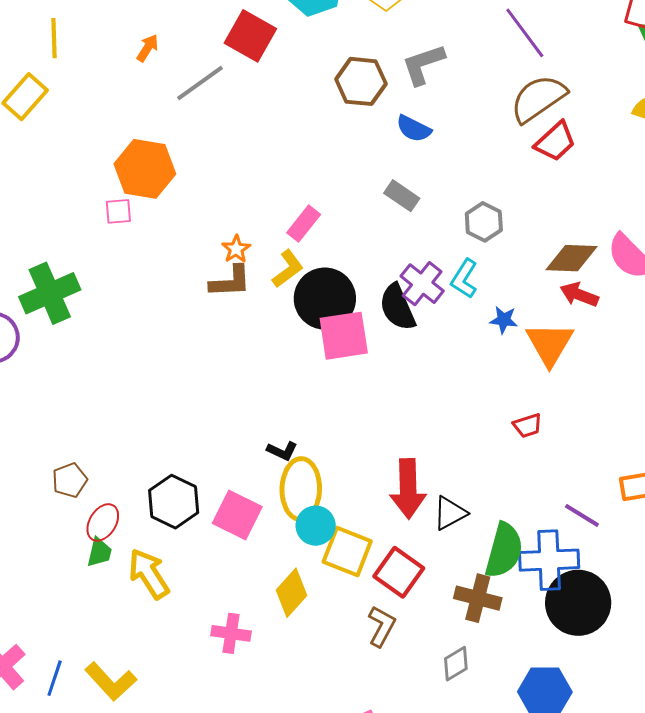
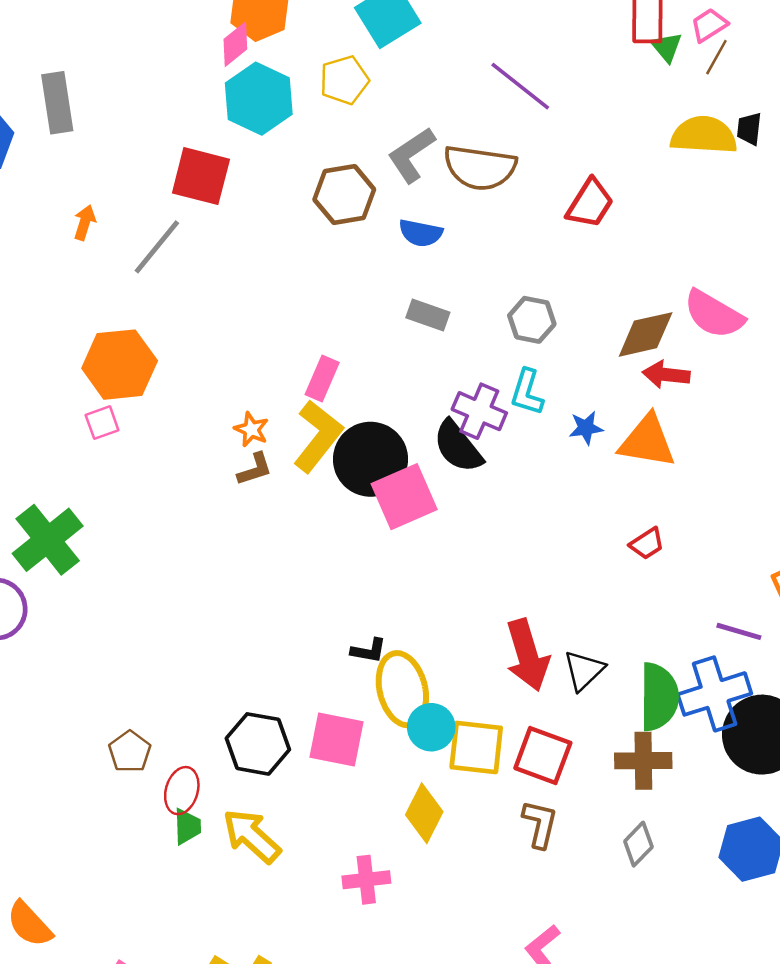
brown semicircle: (538, 99) -> (480, 168), moved, turned -122
yellow L-shape: (288, 269) -> (318, 436), size x1.5
brown L-shape: (230, 282) -> (255, 469), size x0.7
orange triangle: (550, 344) -> (647, 441), turned -36

